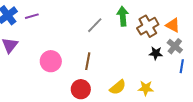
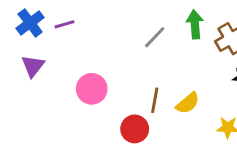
brown line: (88, 61) -> (155, 100), moved
yellow semicircle: (118, 87) -> (188, 103), moved

